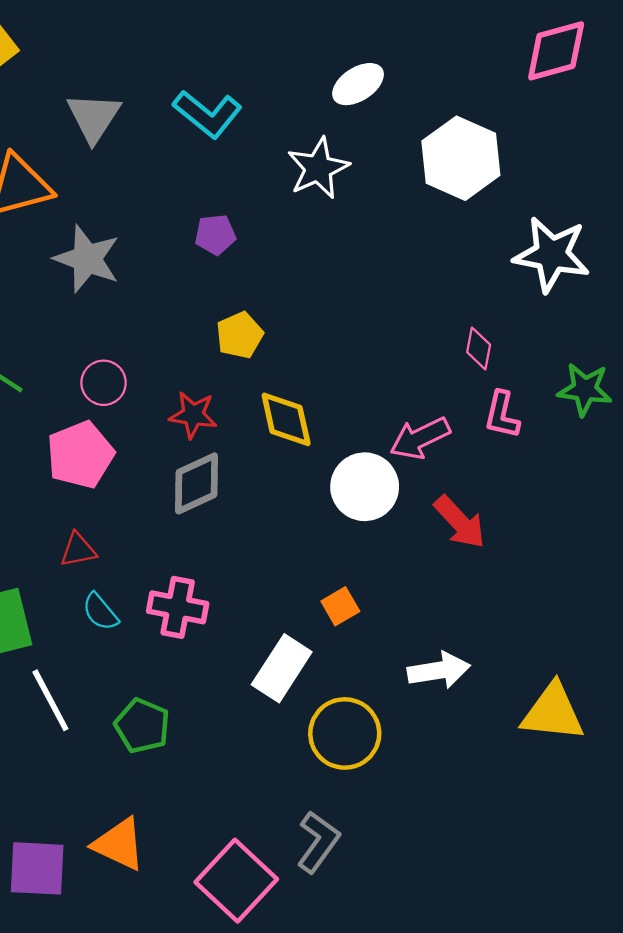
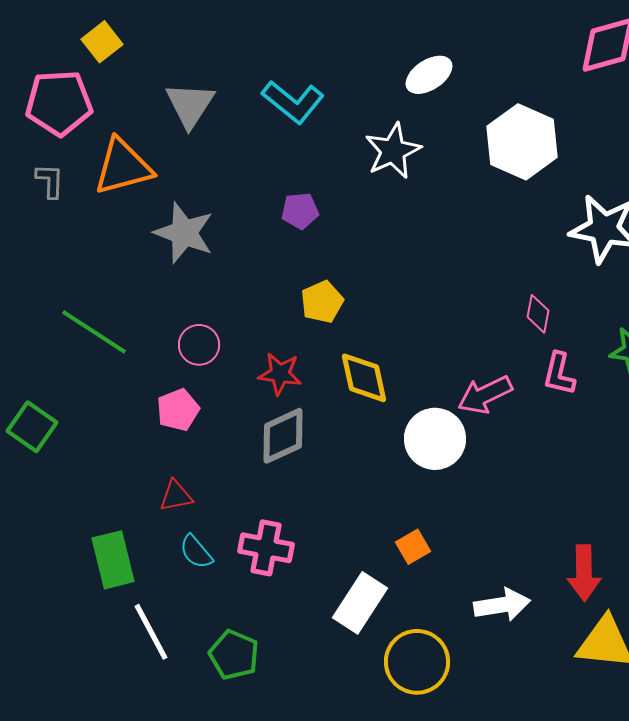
pink pentagon: (80, 455) -> (178, 410), size x0.7
red arrow: (460, 522) -> (584, 573), moved, turned 42

